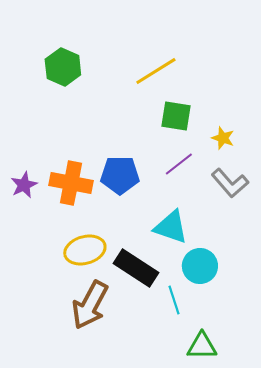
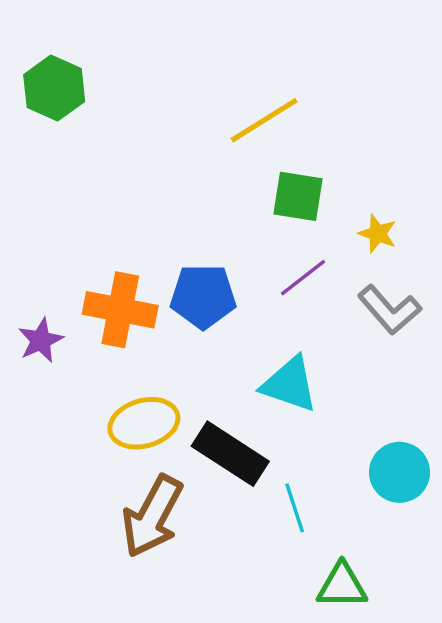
green hexagon: (63, 67) -> (54, 88), moved
purple star: (24, 185) -> (41, 340), moved
cyan circle: (200, 266) -> (400, 472), moved

